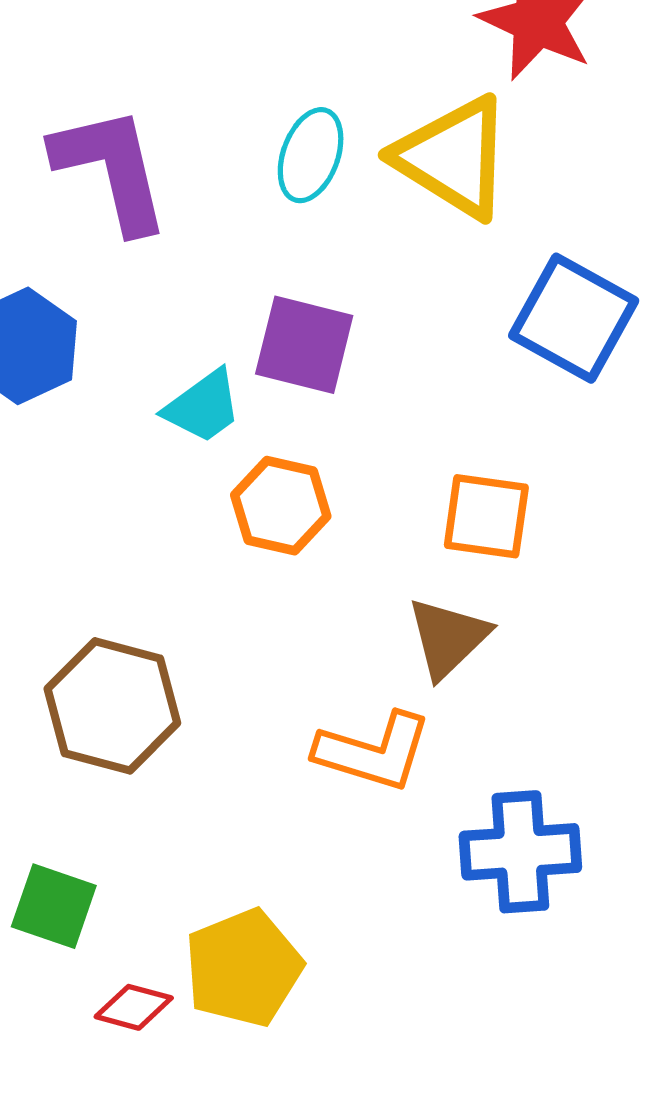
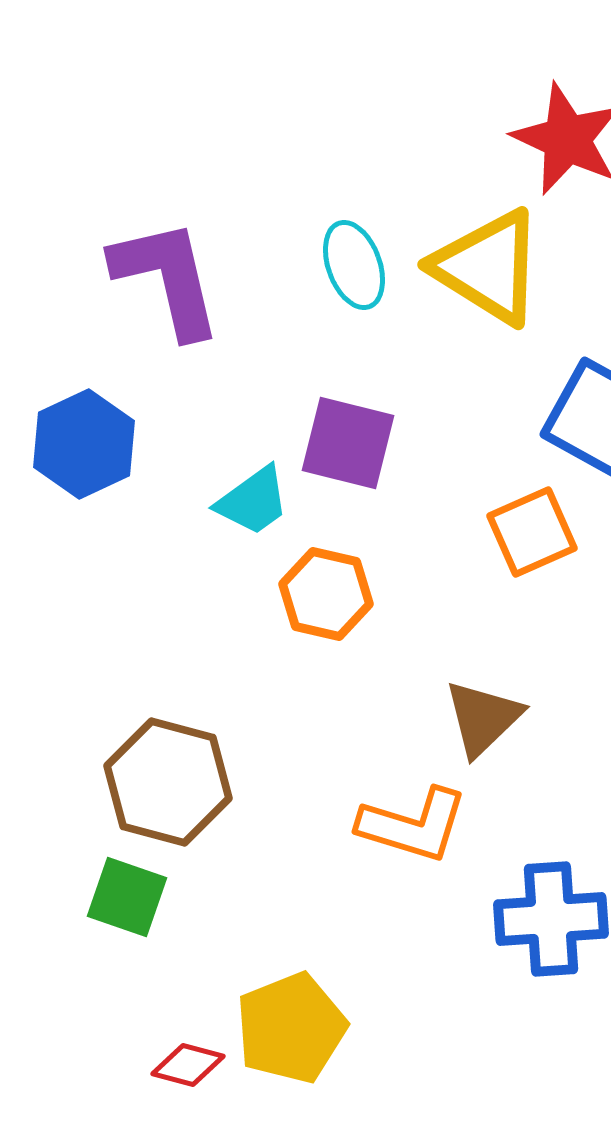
cyan ellipse: (311, 155) -> (354, 265), turned -40
orange square: (486, 516) -> (532, 532), moved, turned -32
green square: (54, 906) -> (127, 897), moved

